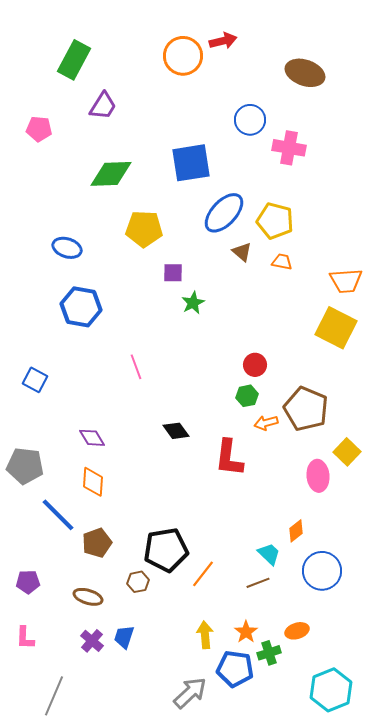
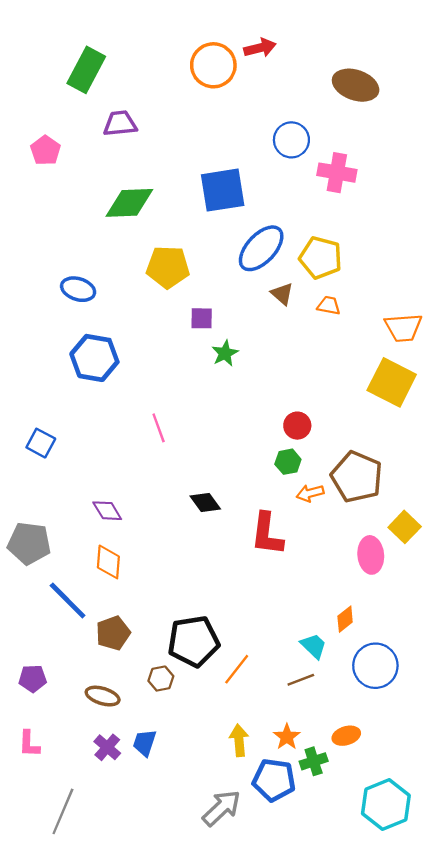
purple trapezoid: (103, 106) -> (120, 124), turned -128
pink pentagon: (39, 129) -> (45, 150), turned 30

